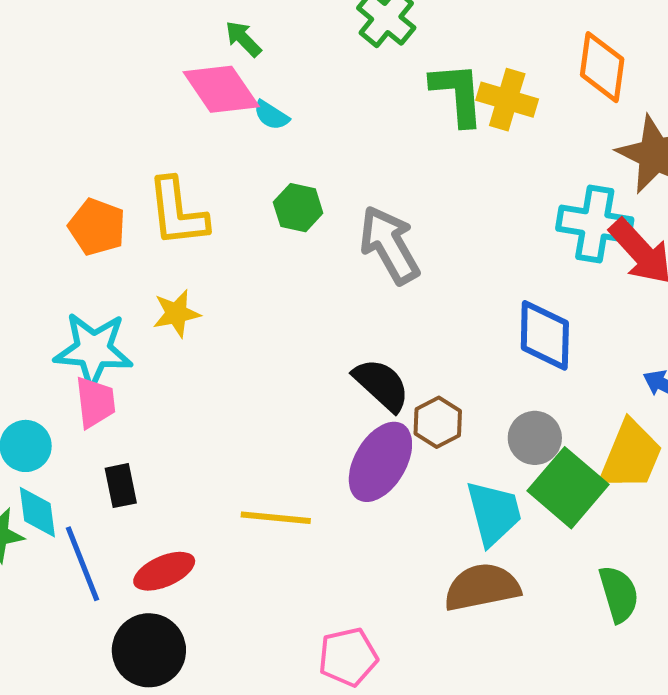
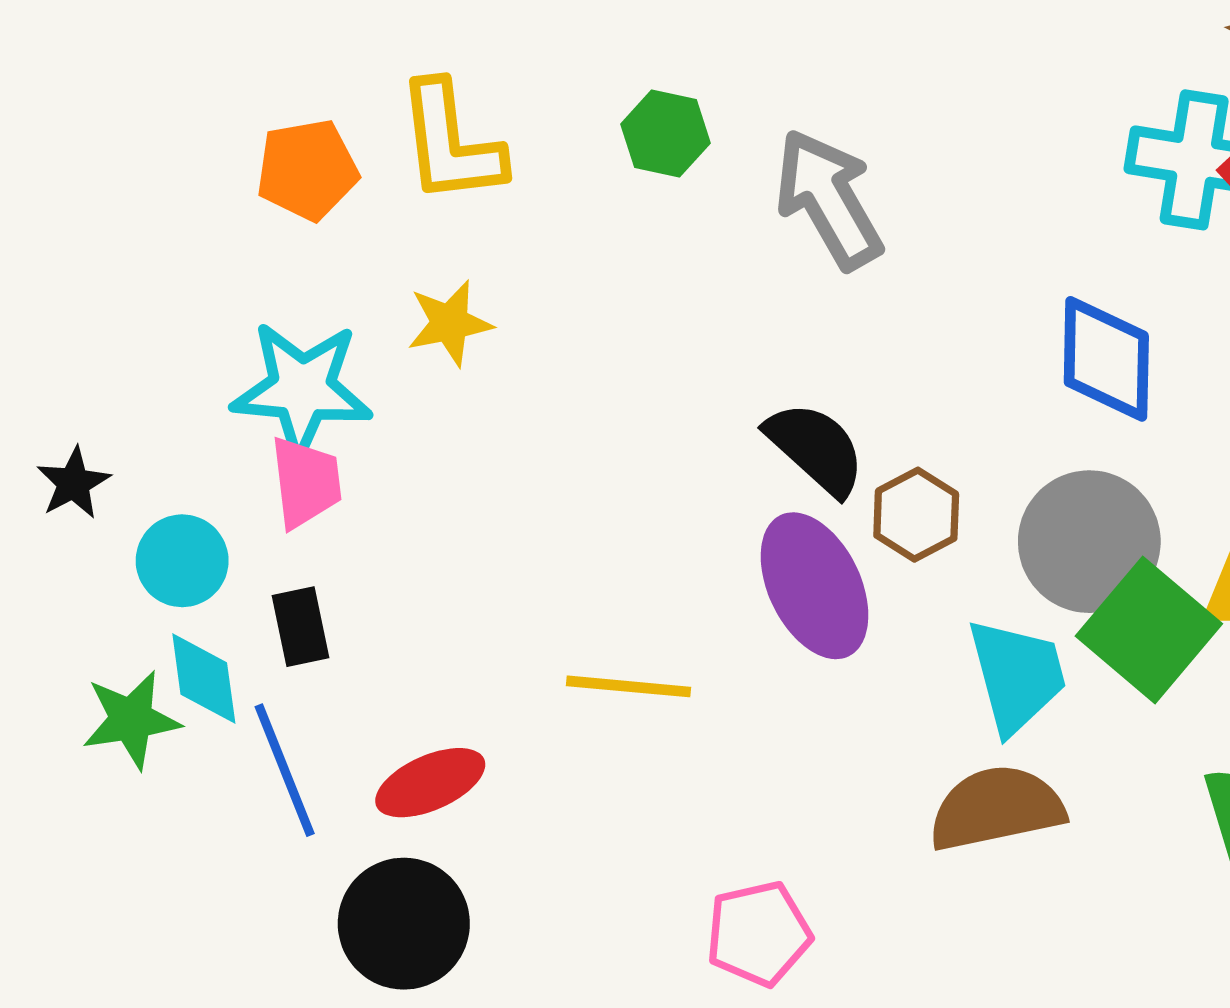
orange pentagon: (97, 227) -> (307, 170), turned -30
gray circle: (535, 438) -> (1089, 542), size x1.5
purple ellipse: (380, 462) -> (814, 586), turned -56
black rectangle: (121, 486) -> (301, 627), moved

